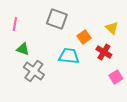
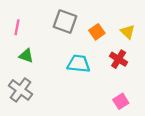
orange square: (84, 37) -> (97, 32), moved
gray cross: (34, 71) -> (21, 90), moved
pink square: (116, 77) -> (121, 101), moved

